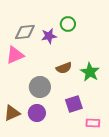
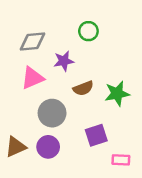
purple star: (49, 36) -> (64, 61), moved
pink triangle: (15, 55) -> (33, 78), moved
green star: (90, 72) -> (117, 94), turned 30

